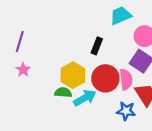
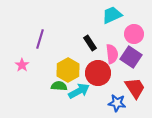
purple line: (20, 42) -> (40, 39), moved
black rectangle: (97, 46) -> (90, 43), turned -56
pink semicircle: (126, 79) -> (112, 54), moved

